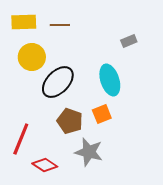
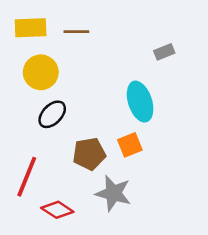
black ellipse: (58, 82) -> (52, 114), moved, size x0.7
brown pentagon: (70, 121) -> (89, 154), turned -30

